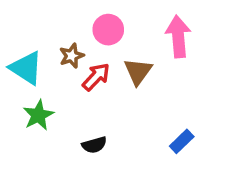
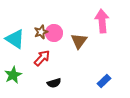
pink circle: (108, 30) -> (54, 33), moved
red arrow: (96, 77) -> (42, 58), moved
green star: (38, 115) -> (13, 75), moved

